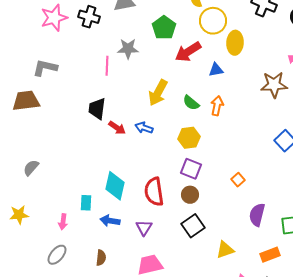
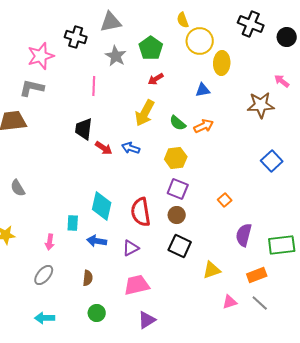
pink star: (54, 18) -> (41, 56), moved
gray star: (128, 49) -> (116, 56), moved, turned 30
red arrow: (188, 52) -> (156, 79), moved, size x0.6
orange arrow: (217, 106) -> (204, 126), turned 54
gray semicircle: (31, 168) -> (18, 188), turned -72
black square: (193, 226) -> (180, 246), turned -30
purple triangle: (144, 228) -> (131, 248), turned 30

